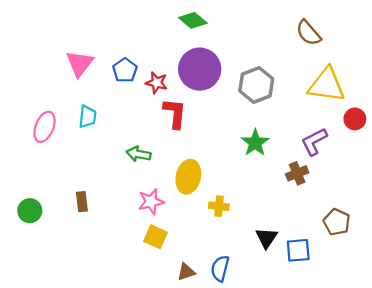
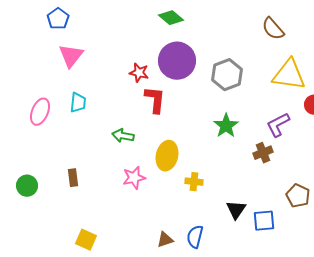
blue pentagon: (125, 70) -> (58, 19), moved
yellow square: (156, 237) -> (86, 240), moved

